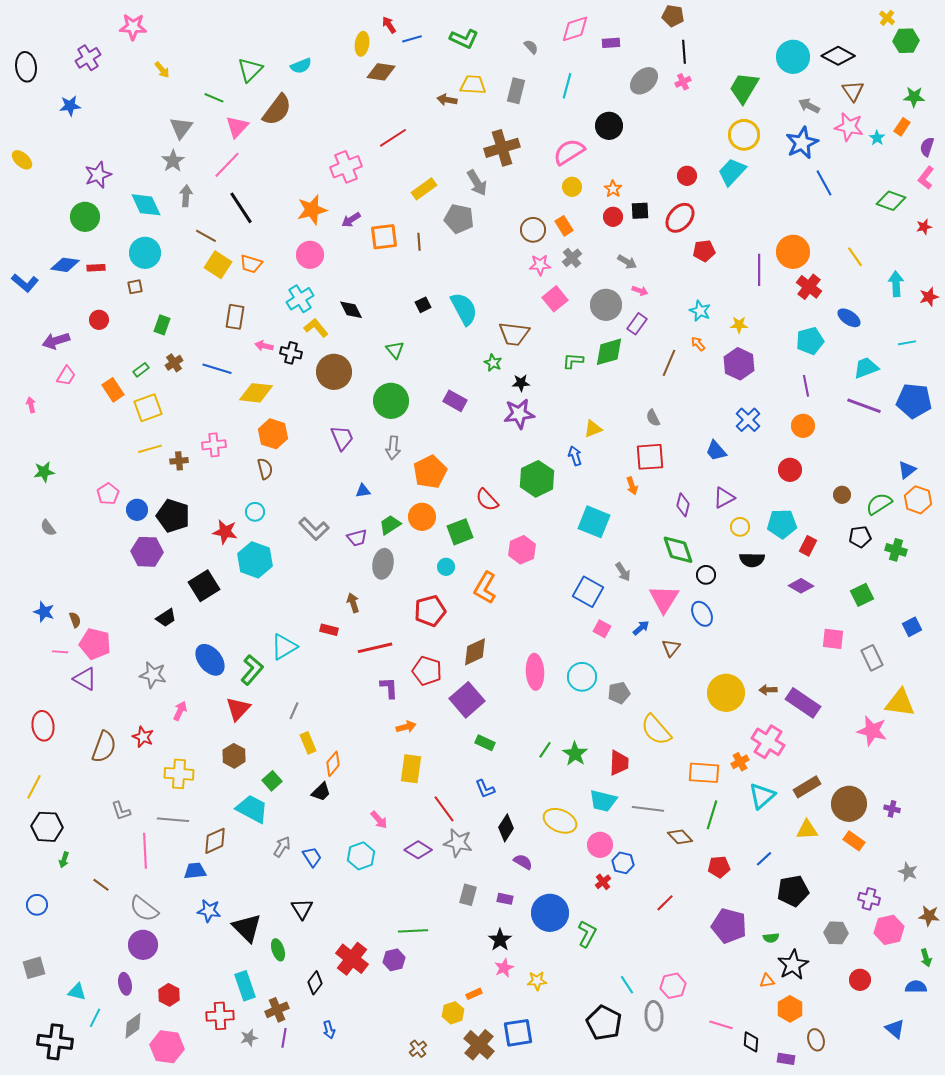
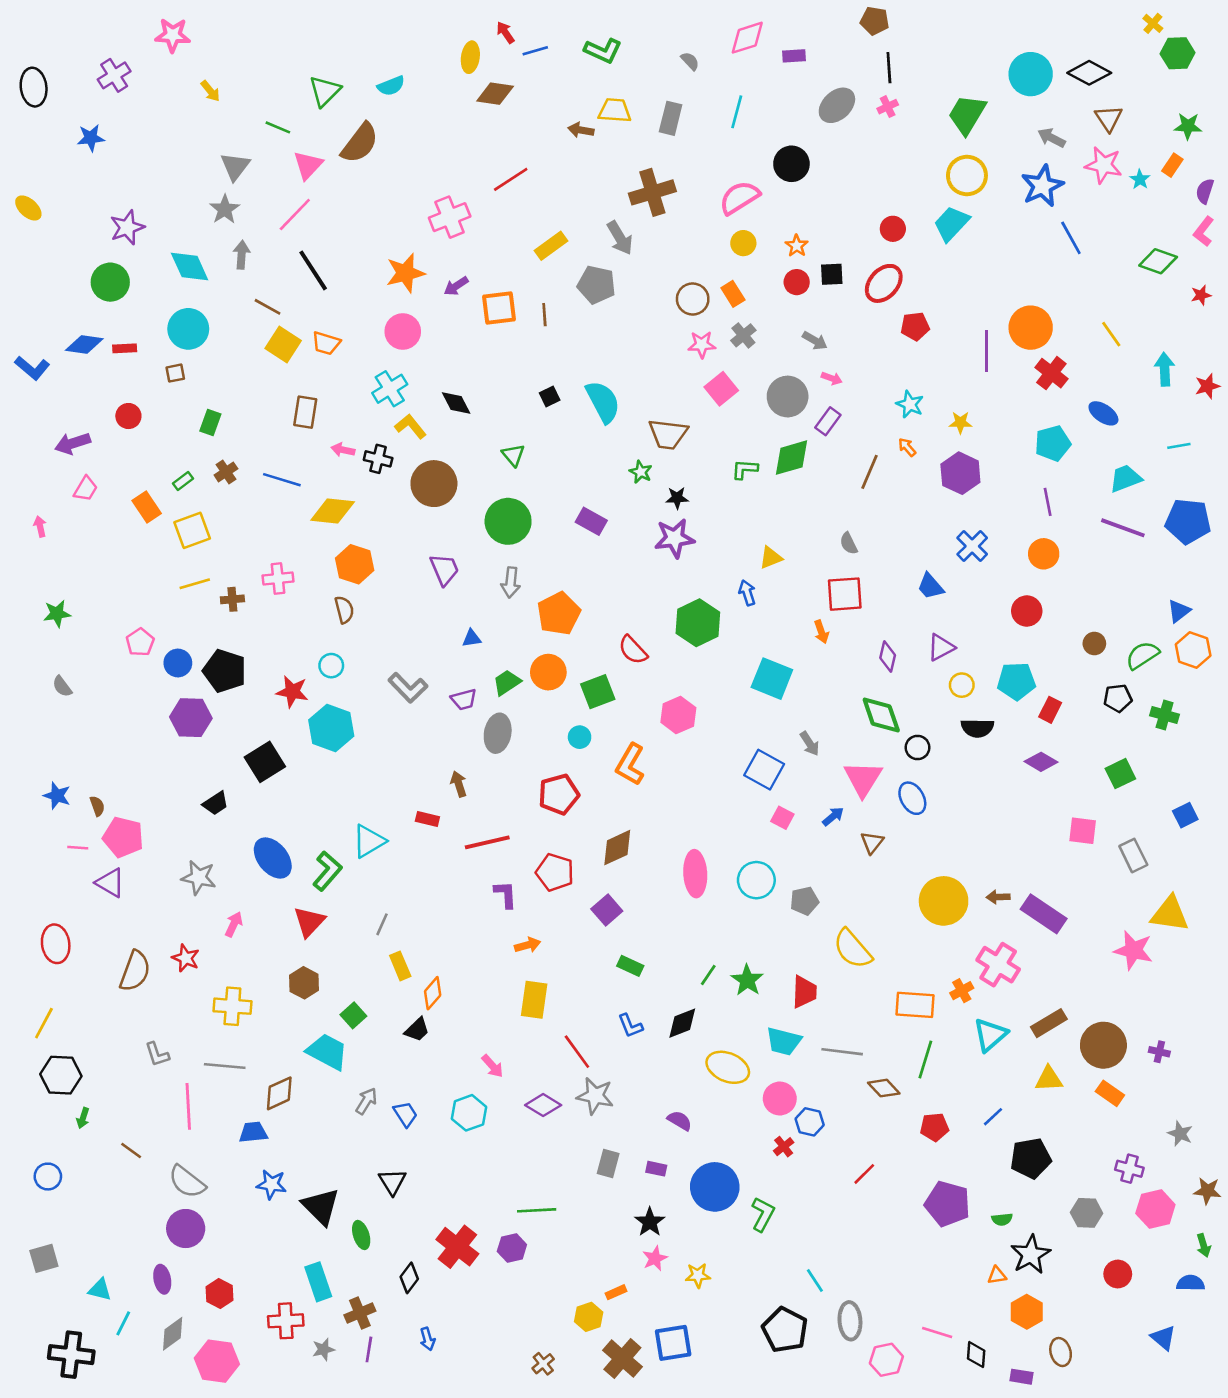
purple square: (467, 700) -> (607, 910), size x0.7
black diamond: (506, 828) -> (682, 1023), moved, turned 36
pink hexagon: (673, 986) -> (886, 1360), moved

